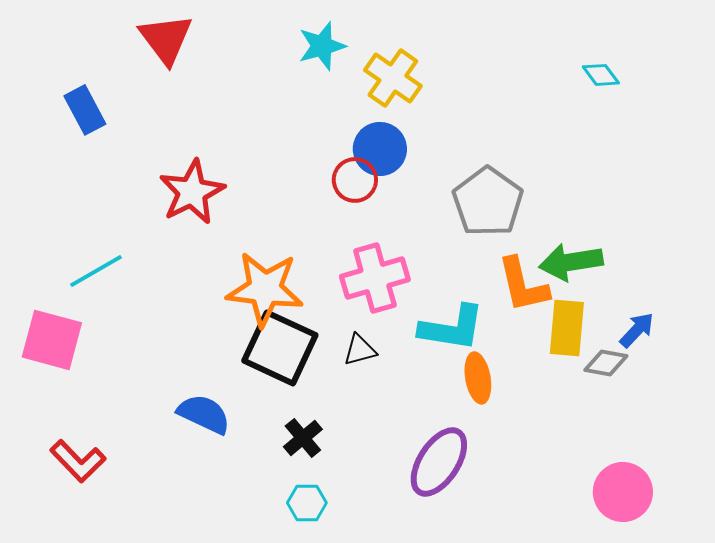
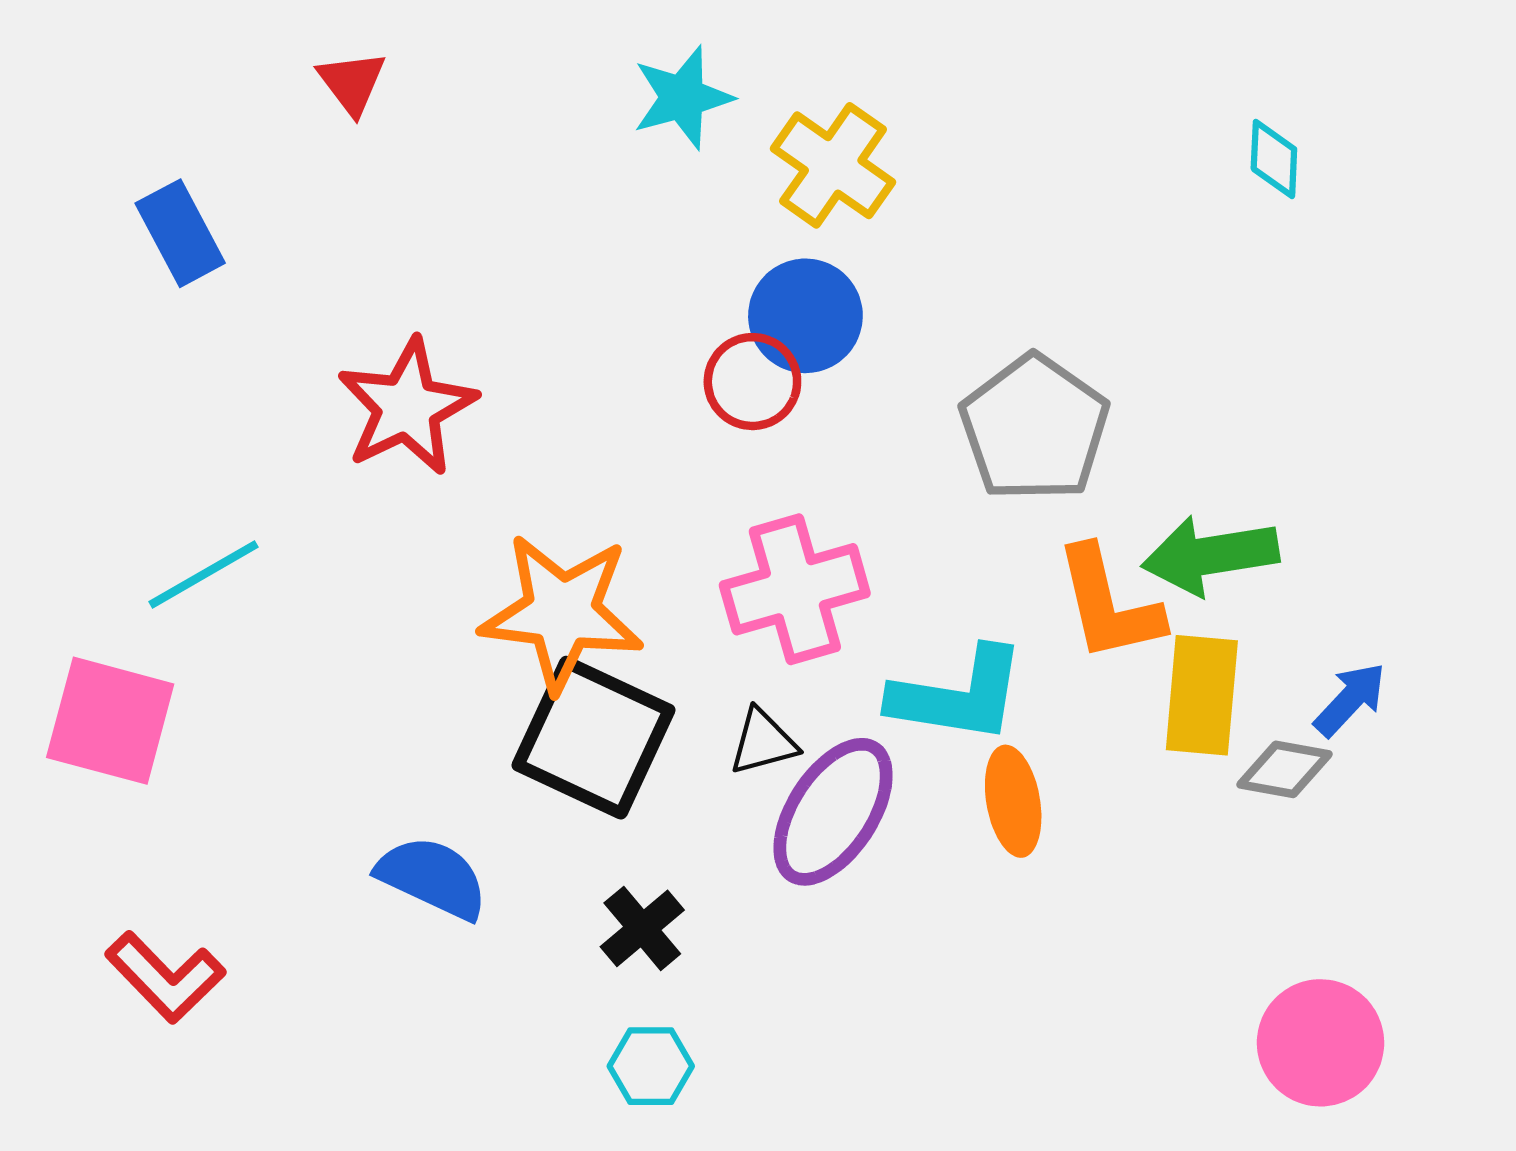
red triangle: (166, 39) -> (352, 83), size x0.6
cyan diamond: (601, 75) -> (1274, 159), turned 39
purple ellipse: (439, 462) -> (833, 812), moved

